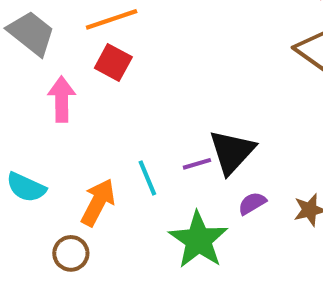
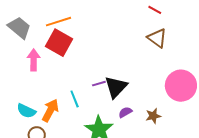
red square: (113, 63) -> (59, 43), size x1.5
purple line: (197, 164) -> (99, 84), moved
cyan semicircle: (26, 187) -> (26, 111), moved

